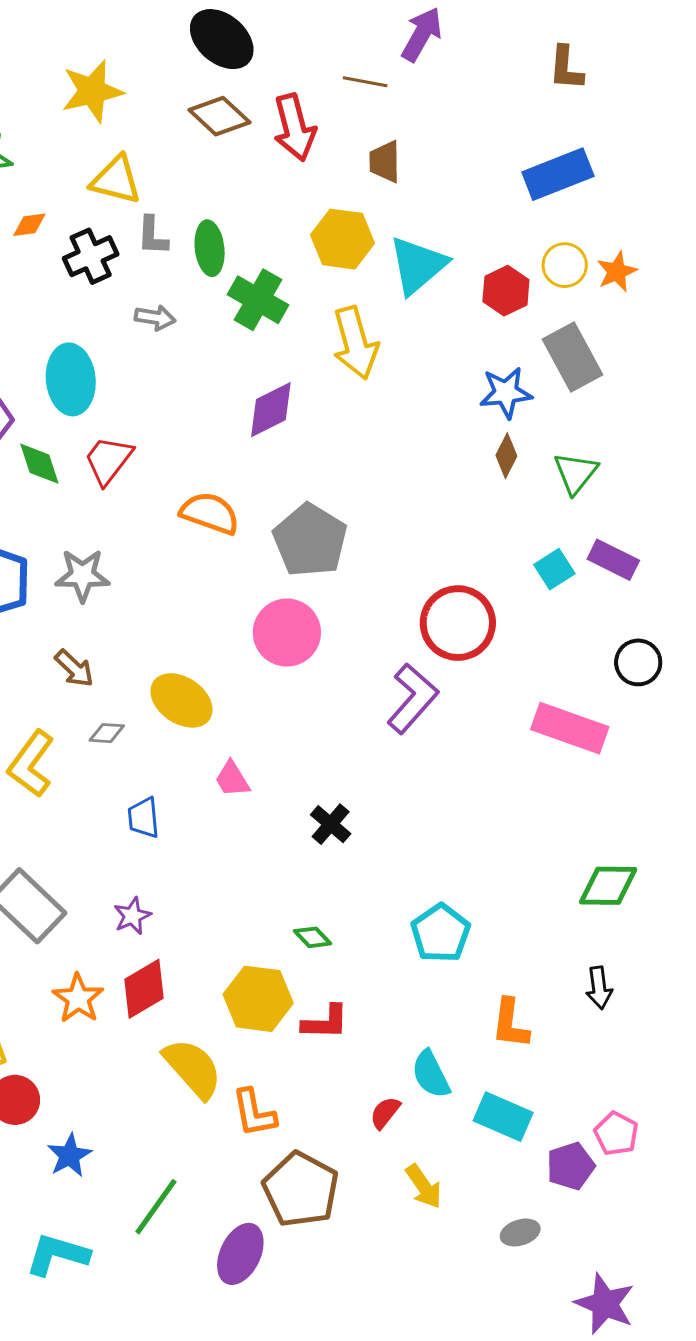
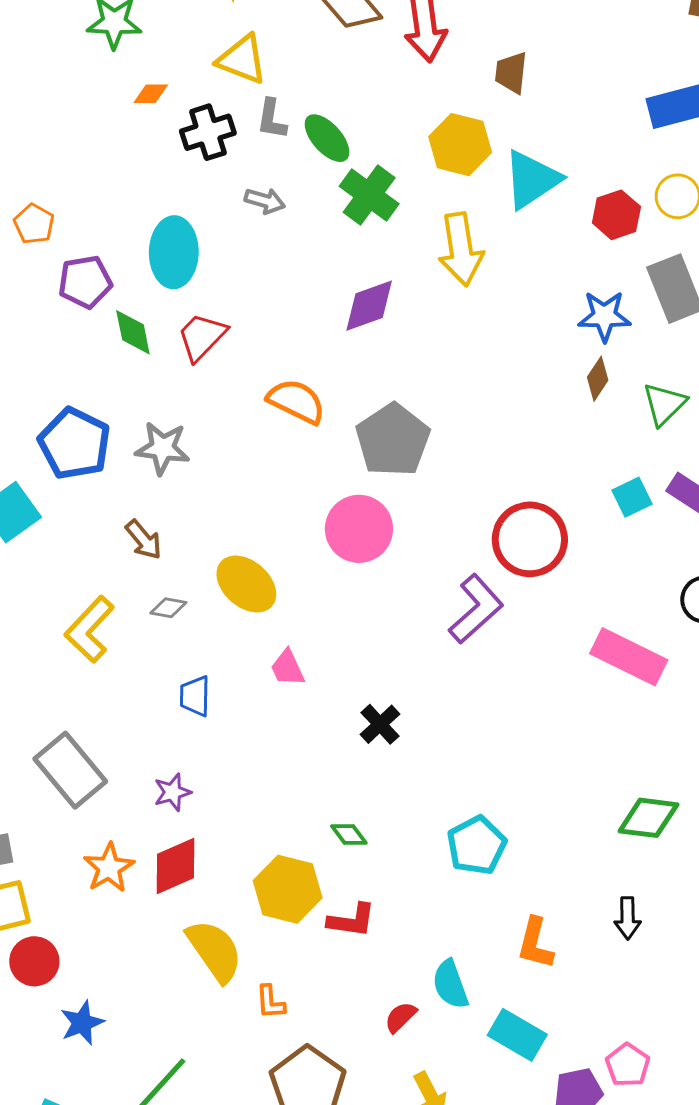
green ellipse: (210, 248) -> (327, 138), turned -42
orange L-shape: (254, 1113) -> (270, 1002), size x0.7

